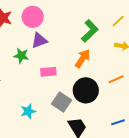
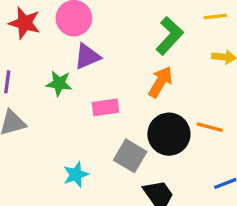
yellow line: (118, 21) -> (215, 16), turned 40
orange line: (116, 79) -> (210, 127), moved, turned 42

